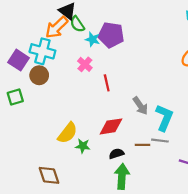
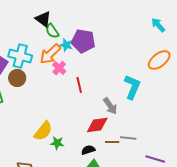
orange arrow: (57, 27) -> (50, 54), moved
cyan L-shape: (164, 118) -> (132, 87), moved
red diamond: (111, 126) -> (97, 125), moved

